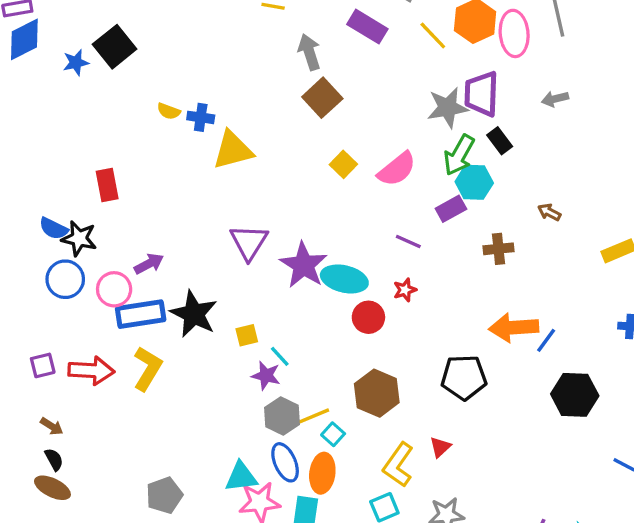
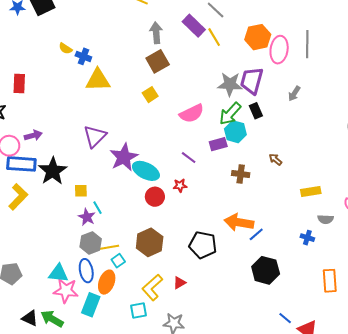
yellow line: (433, 36) -> (214, 37), moved
gray arrow: (555, 99) -> (294, 94), turned -56
yellow square: (343, 164) -> (150, 95), moved

